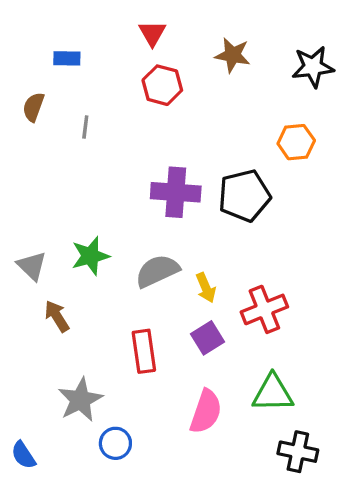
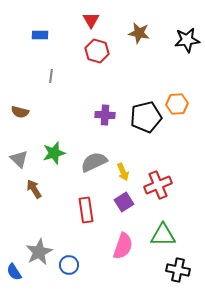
brown semicircle: (33, 107) -> (20, 112), moved, turned -96
orange hexagon: (296, 142) -> (177, 104), moved
purple cross: (176, 192) -> (105, 115), size x0.7
gray star: (80, 400) -> (39, 252), moved

